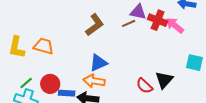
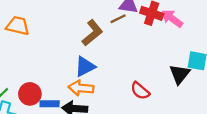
brown L-shape: (95, 25) -> (92, 33), moved
orange trapezoid: (44, 46) -> (18, 26), moved
black triangle: (164, 80) -> (180, 74), moved

